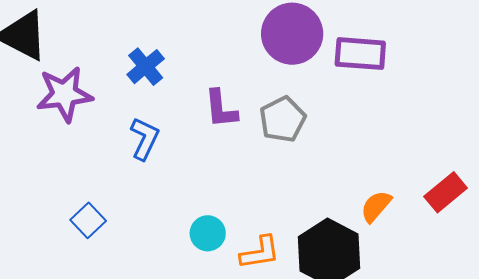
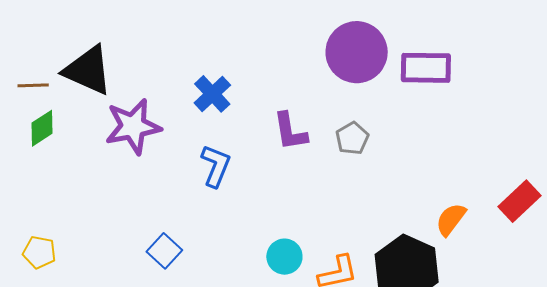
gray pentagon: (283, 119) -> (352, 138), size x0.7

